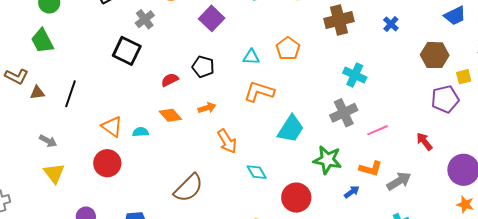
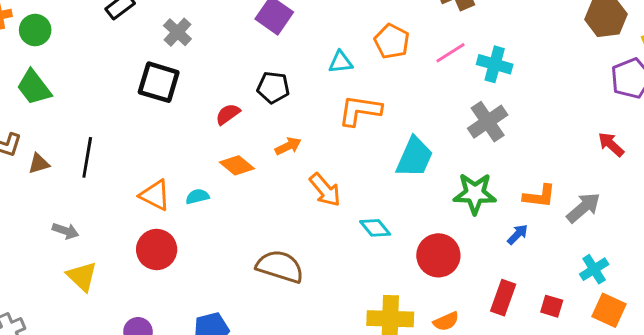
pink line: (378, 130) -> (451, 53), moved
brown semicircle: (188, 188) -> (280, 266), turned -108

